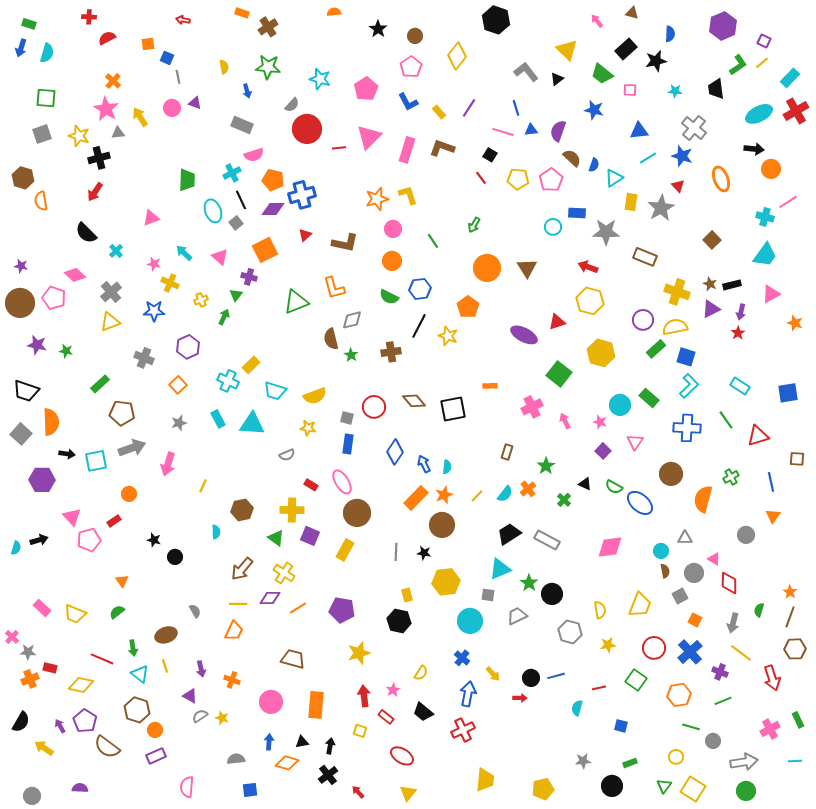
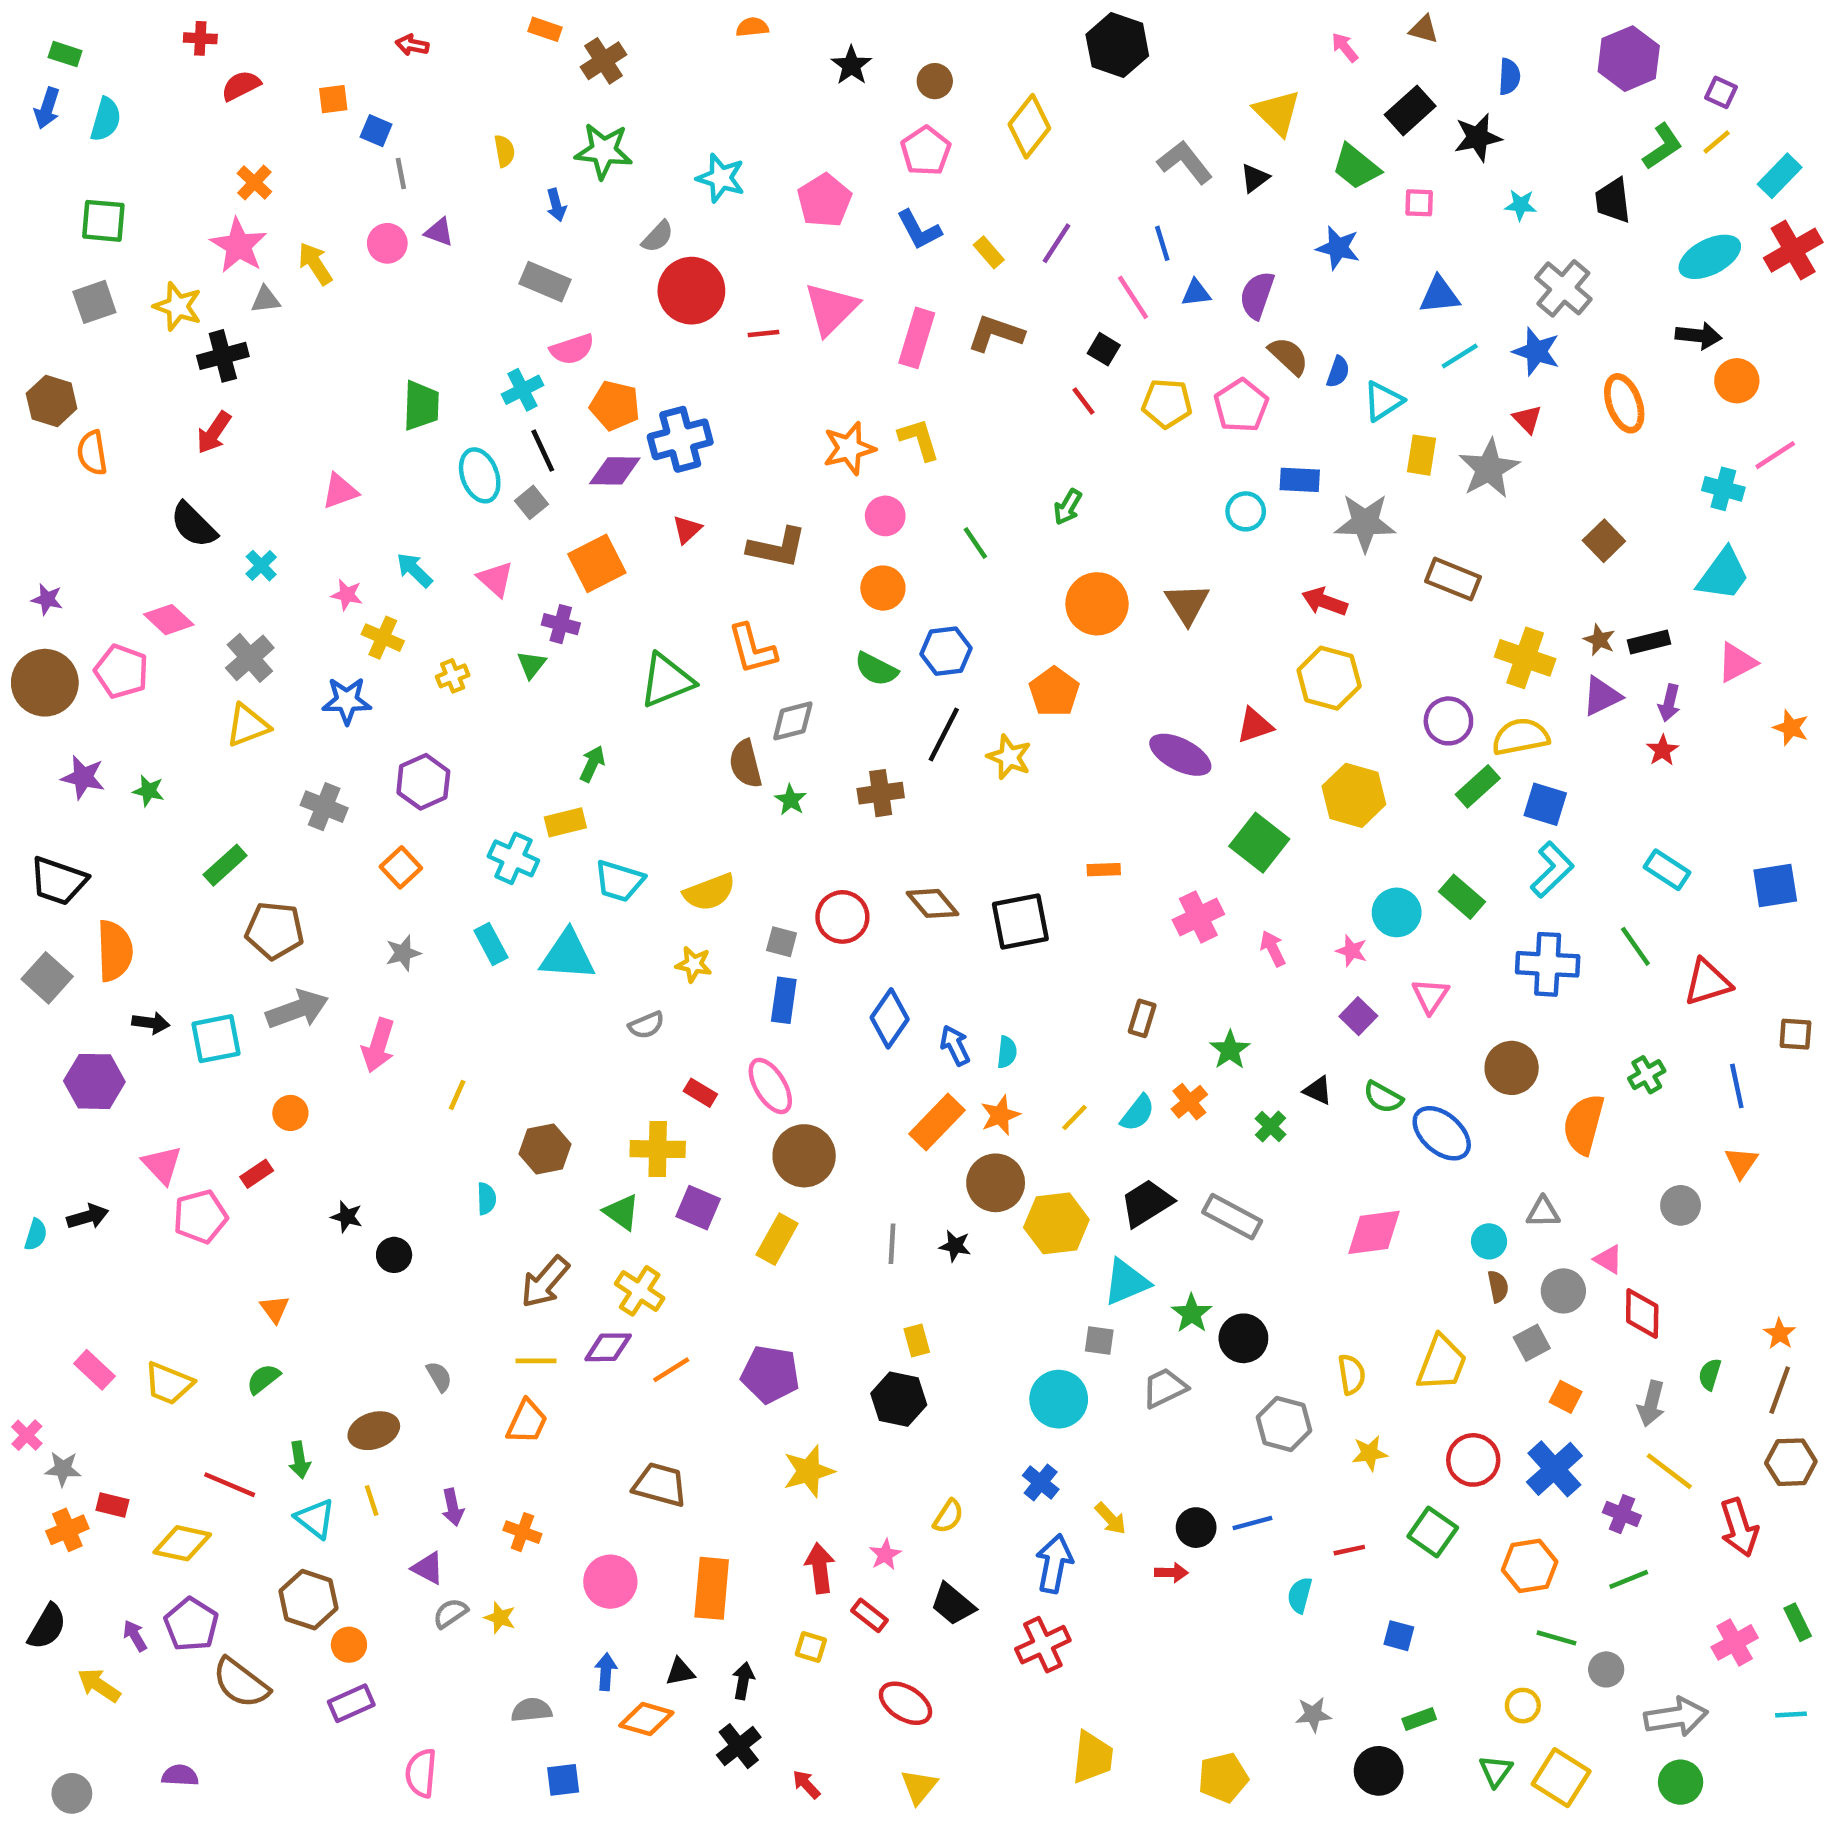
pink line: (503, 132) -> (1133, 297), turned 40
green arrow: (224, 317) -> (592, 764), moved
yellow rectangle: (251, 365) -> (565, 822), turned 30
yellow hexagon: (446, 582) -> (1056, 1223), moved

